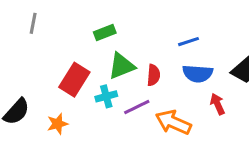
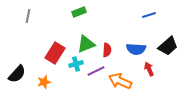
green rectangle: (105, 32) -> (79, 12), moved
blue line: (189, 42) -> (149, 15), moved

